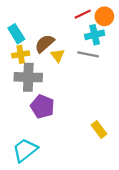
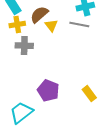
gray cross: (28, 77) -> (24, 46), size x0.7
purple pentagon: (42, 107) -> (48, 91), moved

